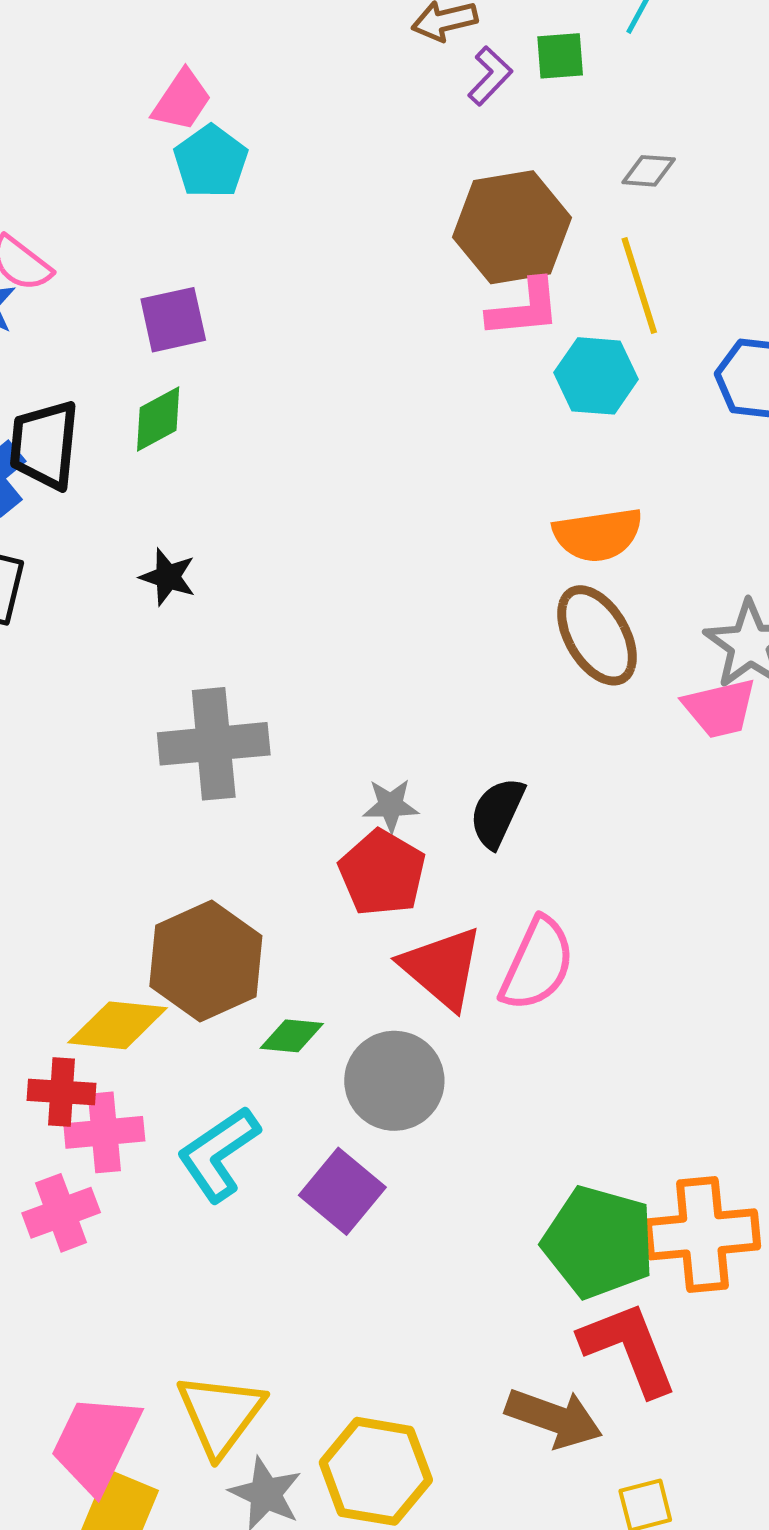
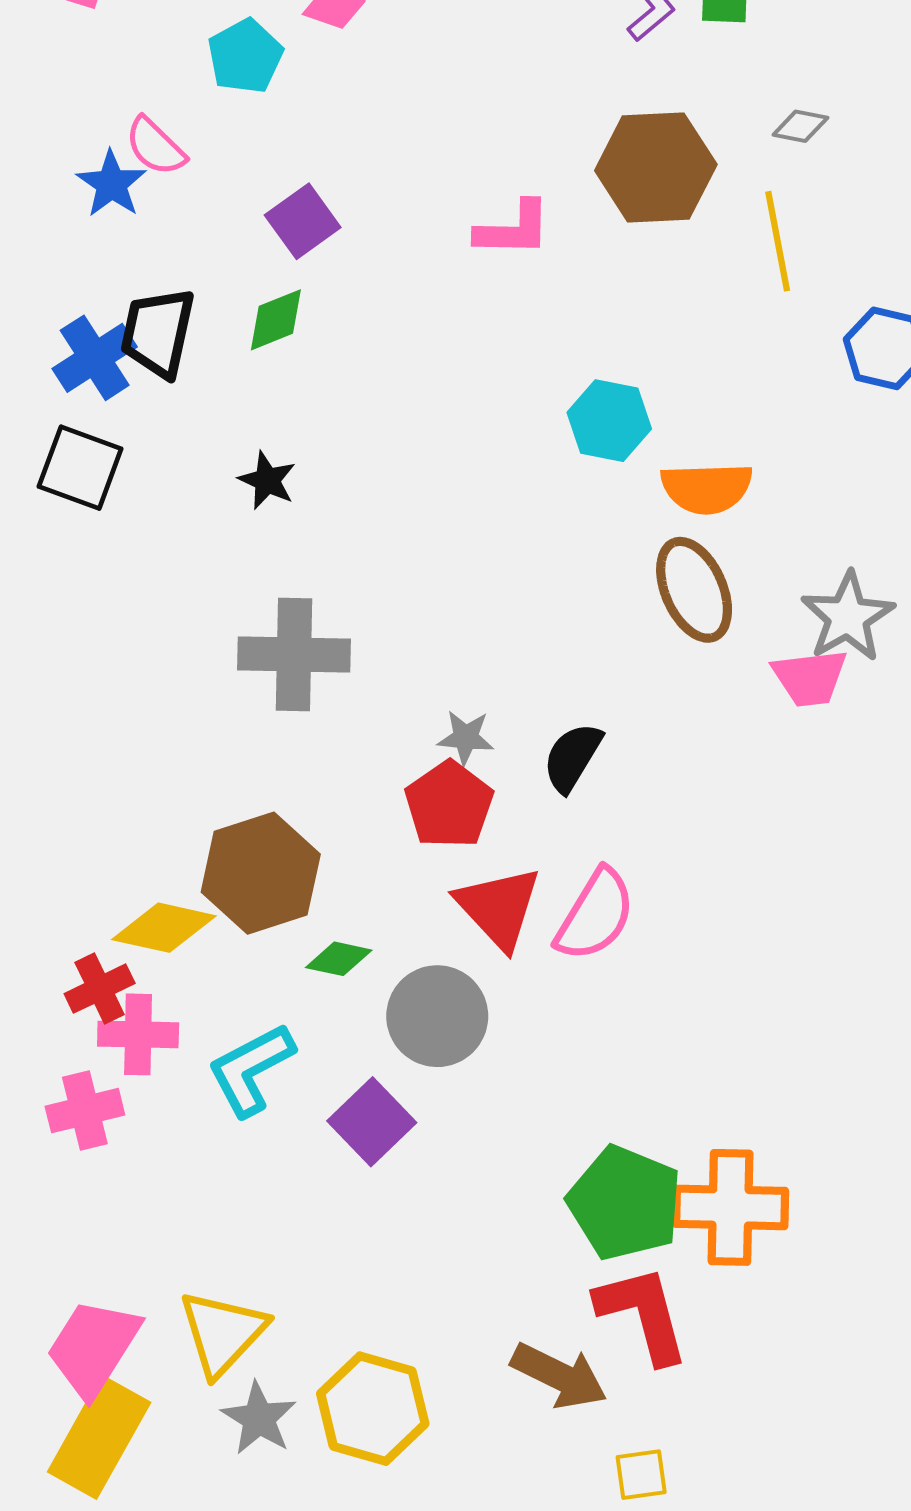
cyan pentagon: (211, 162) -> (245, 56), moved
pink L-shape: (524, 309) -> (513, 229), moved
purple square: (173, 320) -> (303, 221), turned -30
cyan hexagon: (596, 376) -> (609, 421), moved
red cross: (62, 1092) -> (100, 989), turned -36

